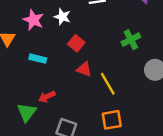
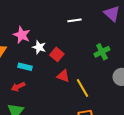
white star: (62, 17) -> (39, 47), moved
red arrow: (47, 97) -> (18, 87), moved

